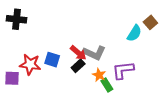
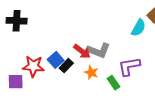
blue square: (52, 60) -> (56, 60), turned 35
black rectangle: (78, 66) -> (66, 66), moved
orange star: (99, 75) -> (91, 72), moved

